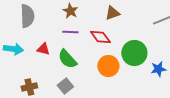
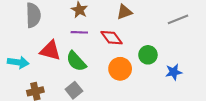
cyan arrow: (13, 49) -> (18, 62), moved
red triangle: (43, 49) -> (50, 51), size x1.5
green circle: (134, 53) -> (148, 55), size x0.7

